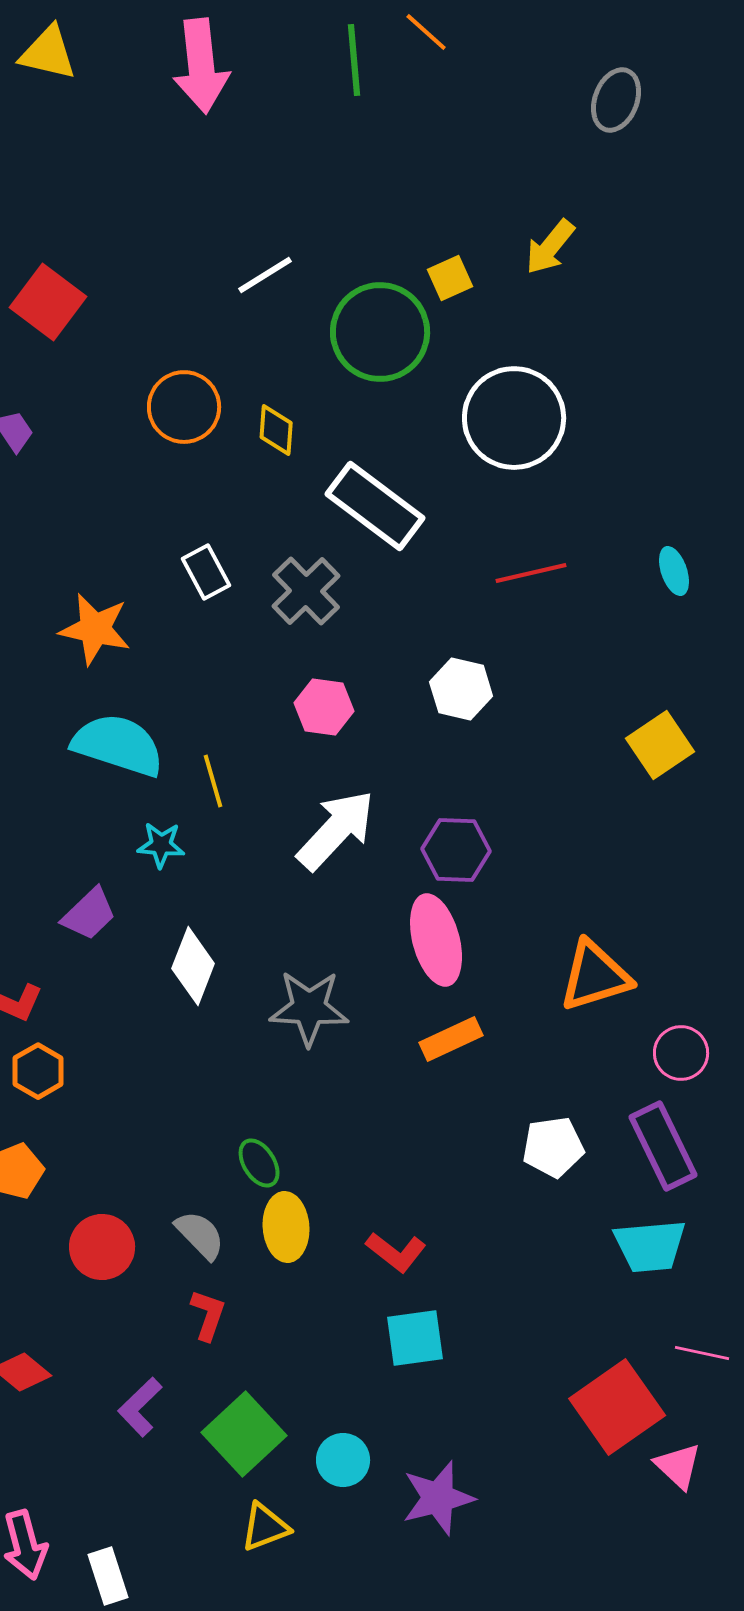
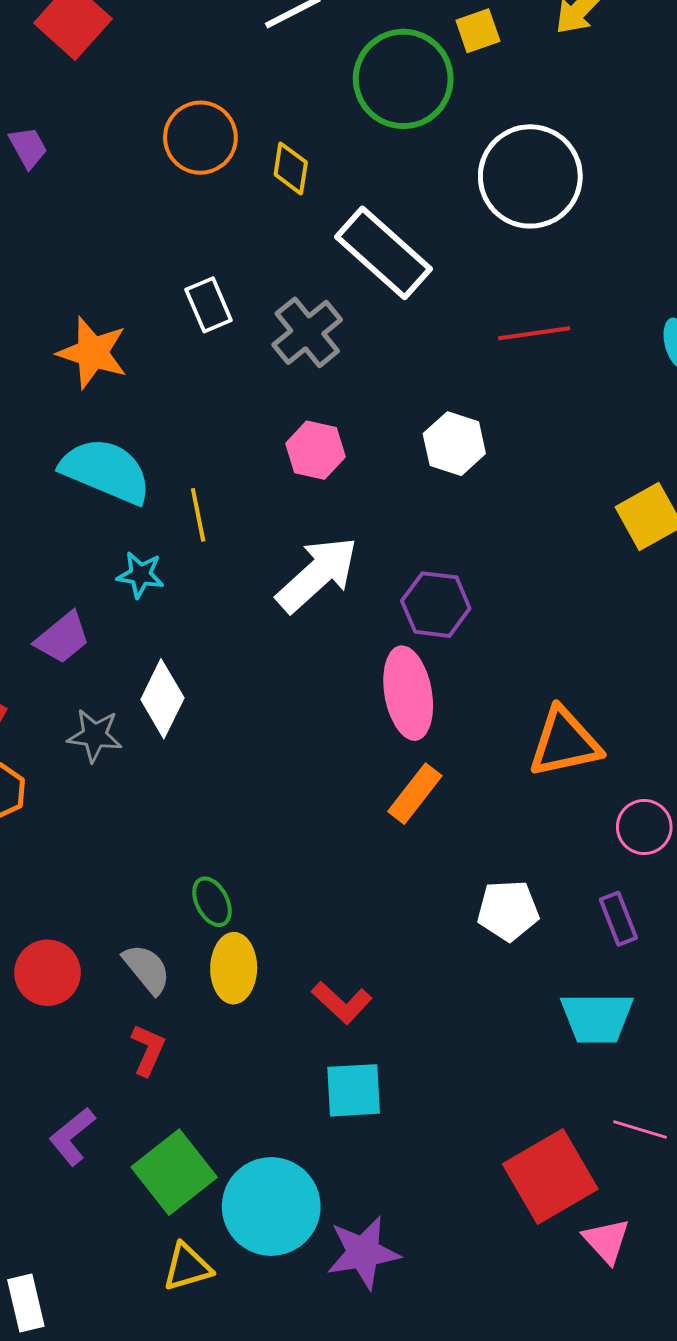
gray star: (309, 1008) -> (95, 735), moved, size x0.7
orange rectangle: (451, 1039) -> (415, 794), turned -32
purple rectangle: (663, 1146) -> (618, 919), size x0.6
cyan circle: (343, 1460) -> (271, 1207), size x1.8

